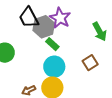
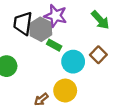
black trapezoid: (29, 18) -> (23, 23), turned 50
cyan circle: (54, 67) -> (73, 62), moved

